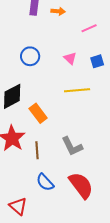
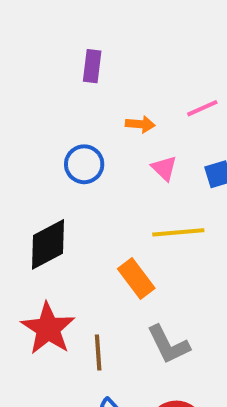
orange arrow: (58, 11) -> (140, 124), moved
orange rectangle: (38, 113) -> (136, 278), moved

